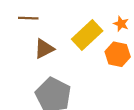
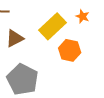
orange hexagon: (118, 54) -> (70, 50), moved

